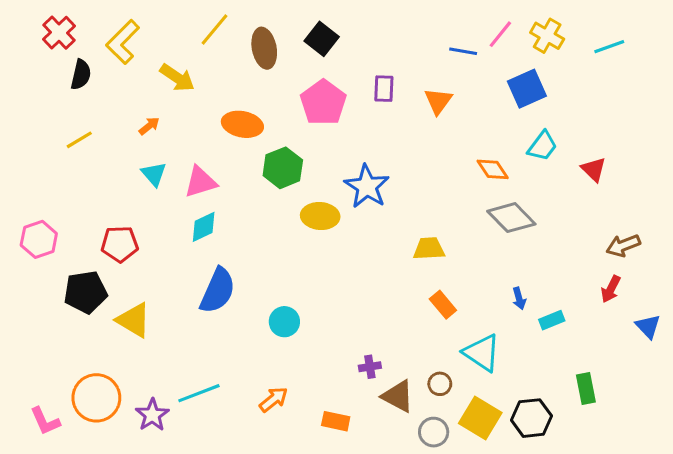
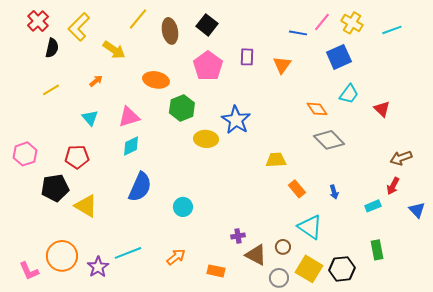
cyan triangle: (154, 174) -> (90, 118), moved
orange rectangle: (443, 305) -> (297, 189), moved
cyan rectangle: (552, 320) -> (373, 206), moved

